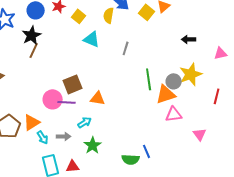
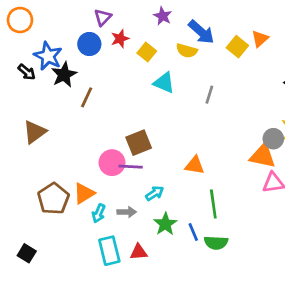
yellow semicircle: (109, 15) -> (187, 51), turned -84
black star: (32, 35) -> (64, 75), moved
green line: (149, 79) -> (213, 204), moved
orange triangle: (166, 94) -> (263, 156), turned 30
orange triangle: (98, 98) -> (195, 165), moved
cyan arrow: (43, 137) -> (99, 213), turned 56
blue line: (147, 151) -> (193, 232), moved

